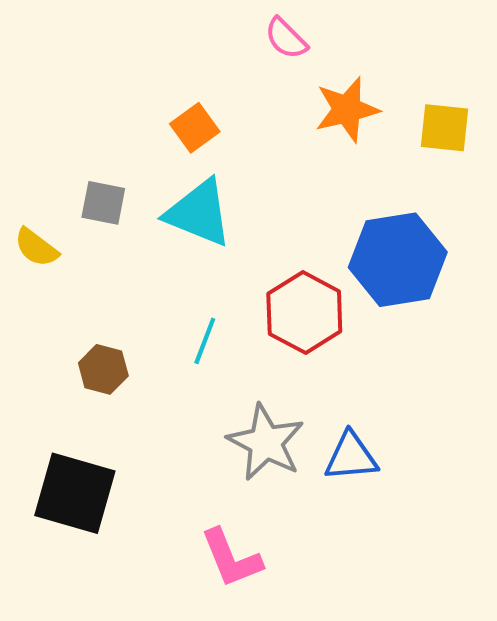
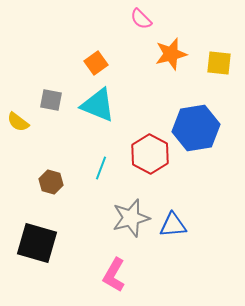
gray star: (266, 442) -> (131, 218), turned 30
pink L-shape: (231, 558) -> (114, 275), turned 52

